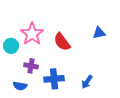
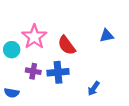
blue cross: (54, 79) -> (58, 72), moved
blue semicircle: (20, 86) -> (12, 93), moved

